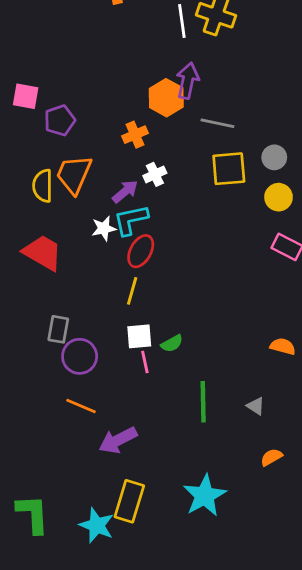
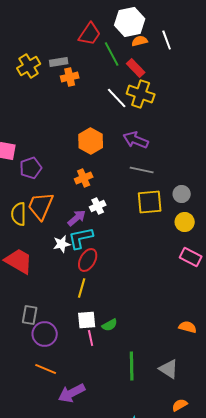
white line: (182, 21) -> (117, 98), turned -35
purple arrow: (188, 81) -> (136, 140), moved, turned -80
orange hexagon: (166, 98) -> (91, 141), moved
gray triangle: (256, 406) -> (169, 369), size x1.5

